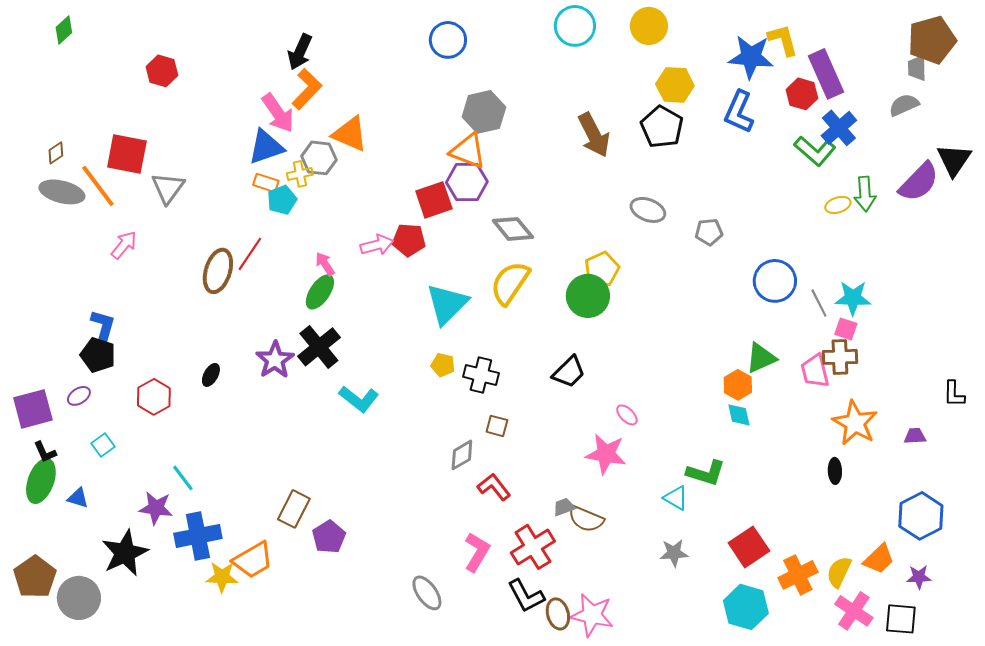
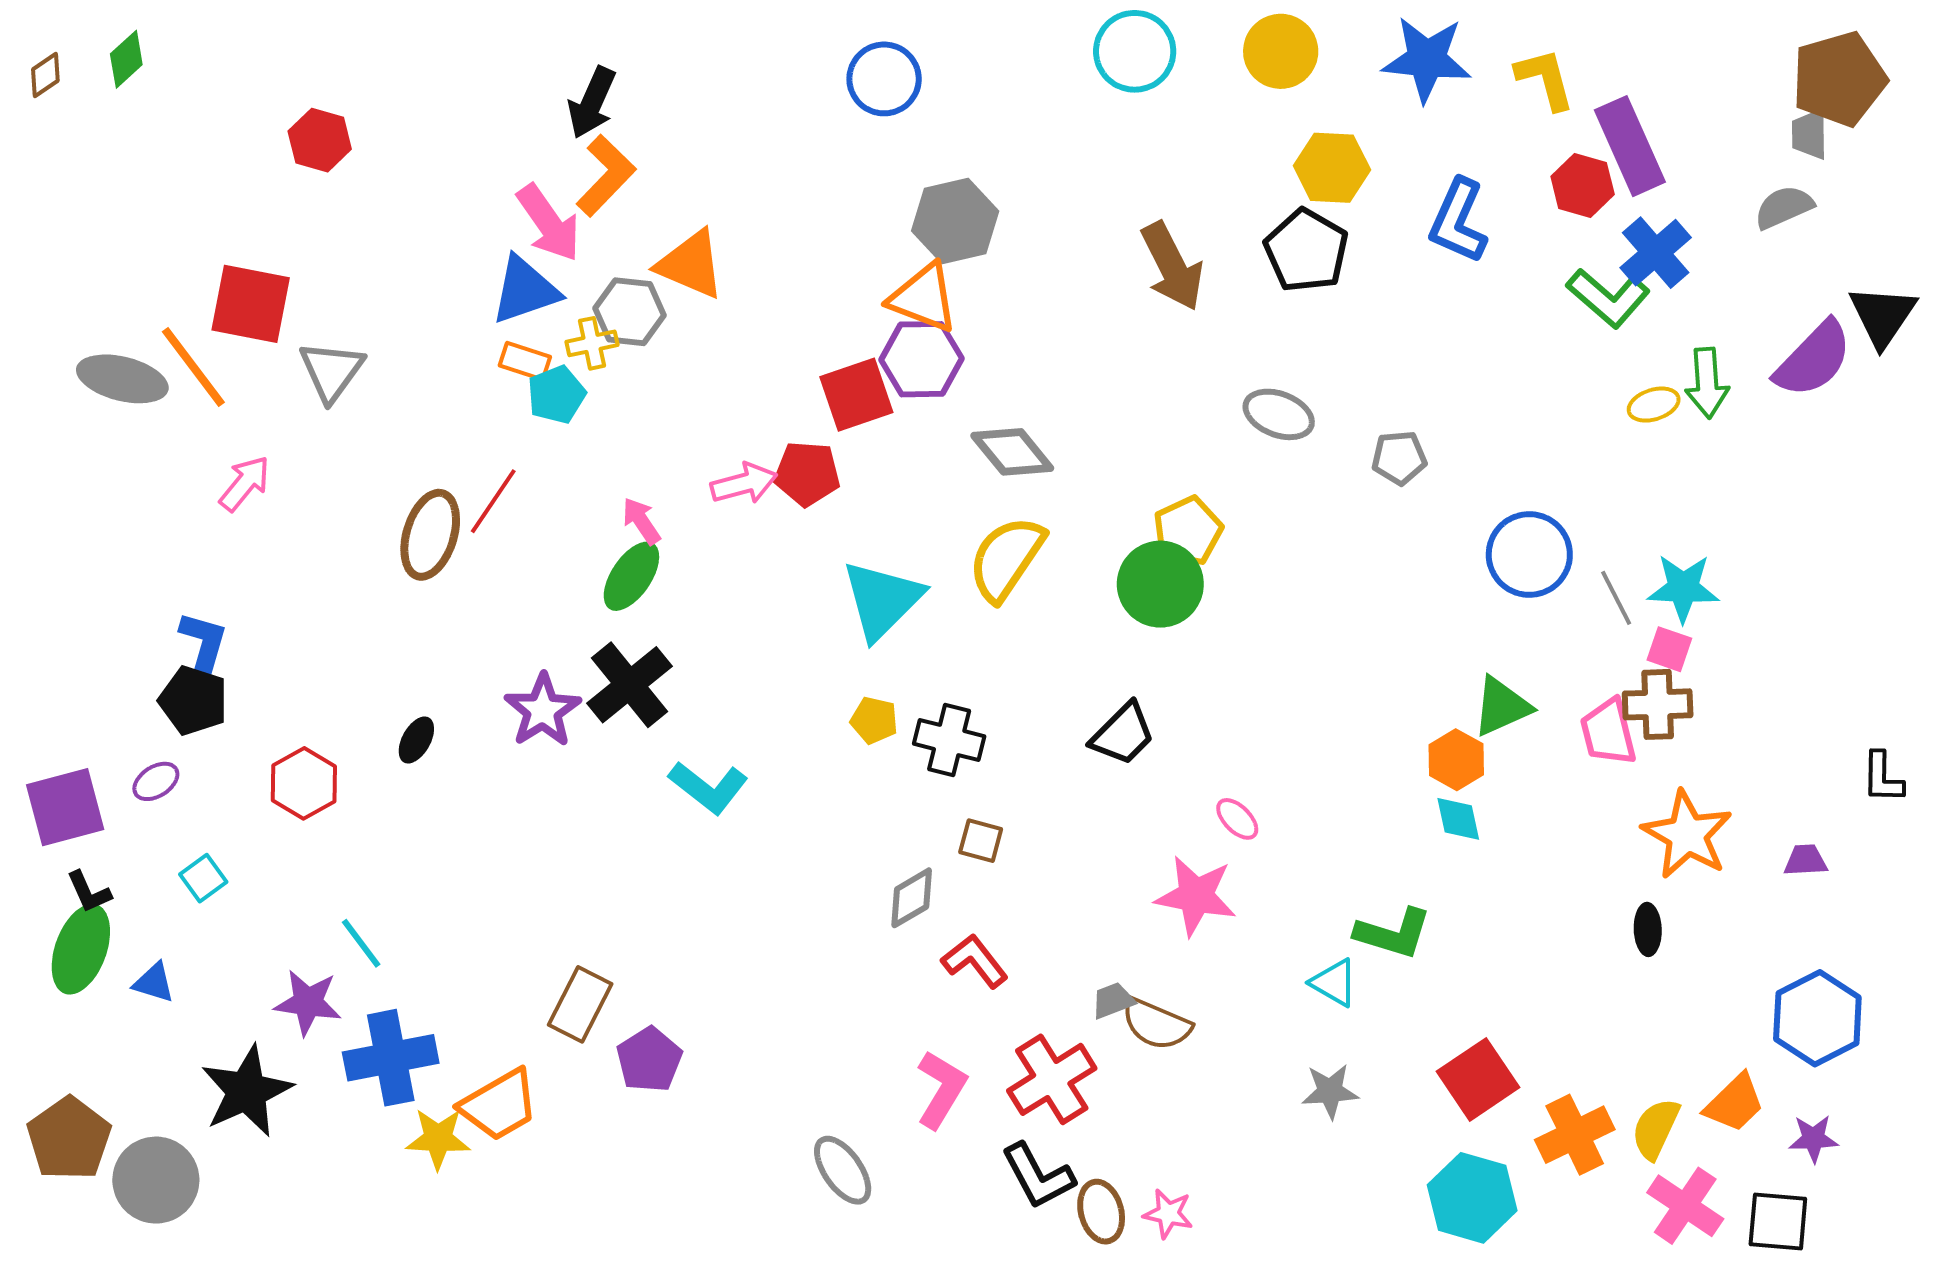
blue star: (751, 57) -> (1427, 59), moved
brown diamond: (56, 153) -> (45, 75), moved
pink star: (592, 615) -> (1168, 1214), size x0.6

